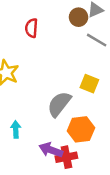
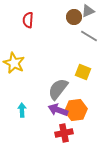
red semicircle: (31, 28) -> (28, 20), moved
purple arrow: (51, 150) -> (58, 110), moved

